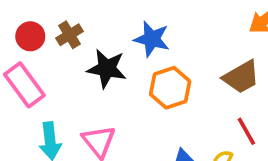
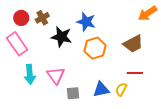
red line: (246, 131) -> (135, 73), turned -63

